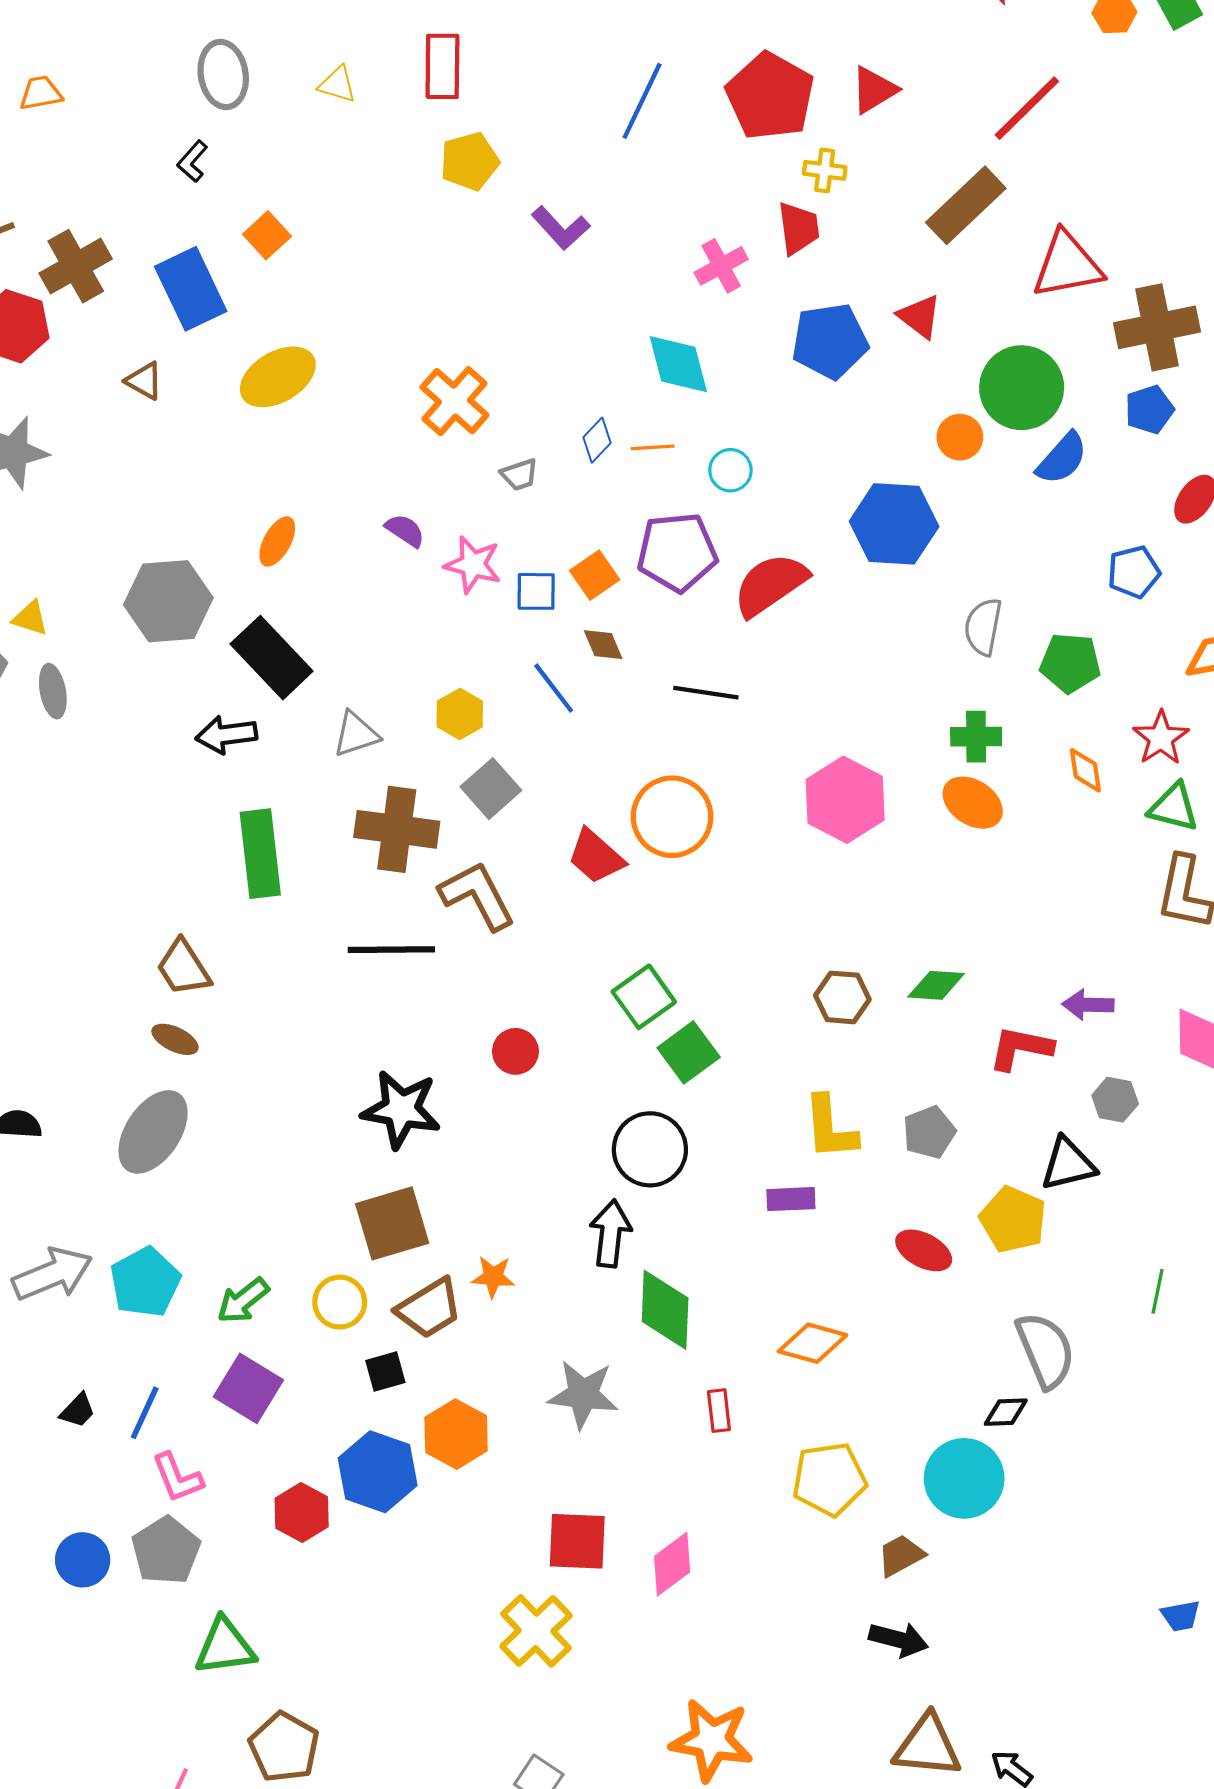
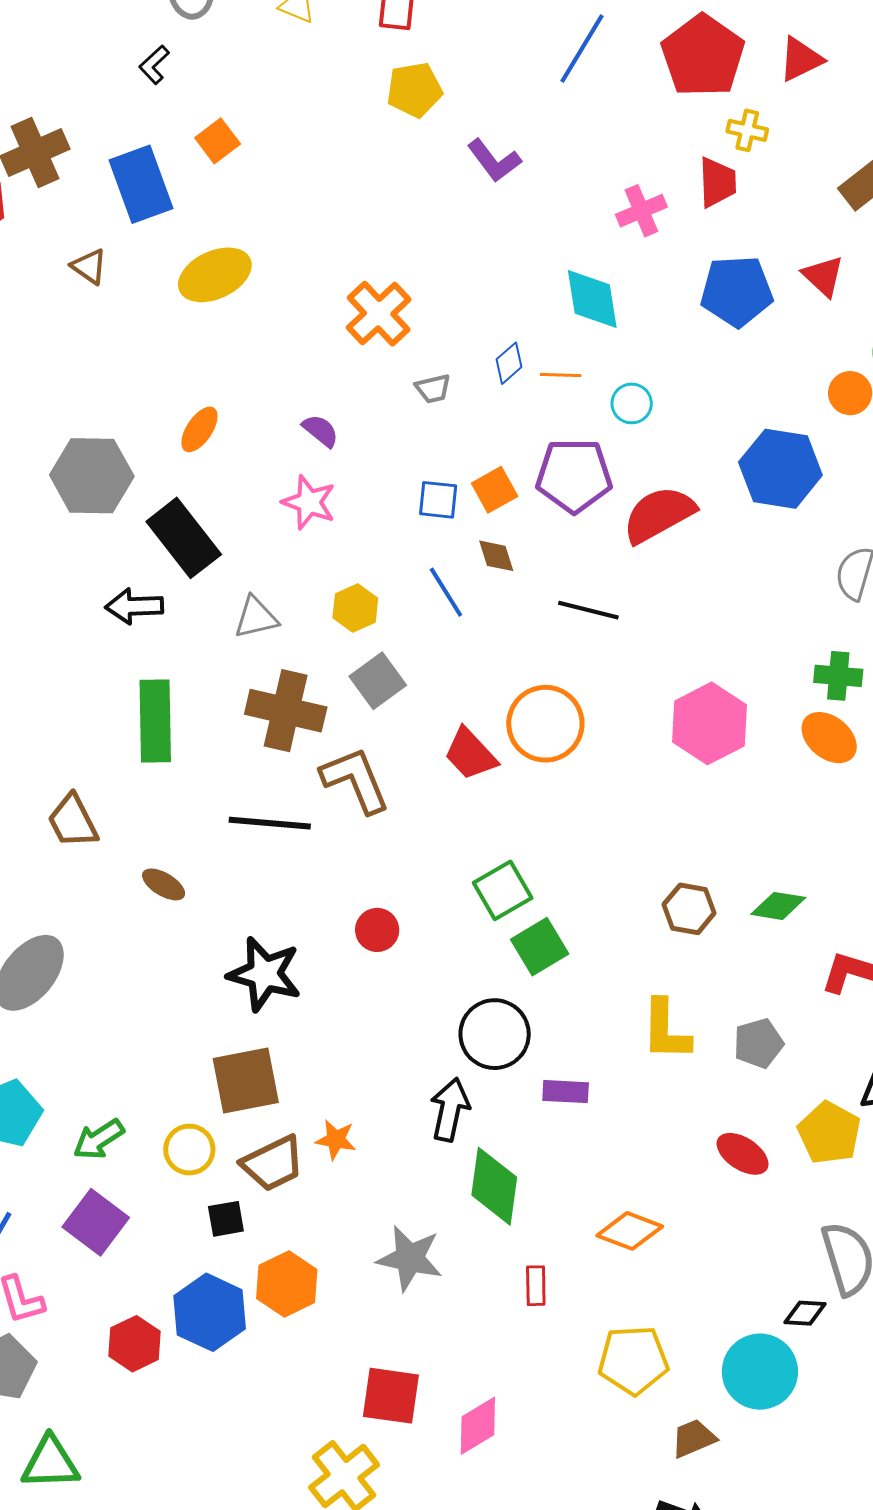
pink star: (473, 565) -> (309, 502), moved
brown ellipse: (175, 1039) -> (164, 884), moved
purple rectangle: (791, 1199) -> (566, 1092), moved

